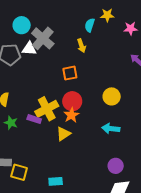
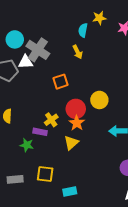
orange square: (70, 73) -> (61, 82), moved
yellow circle: (112, 96) -> (99, 100), moved
yellow cross: (47, 109) -> (51, 120), size x0.6
green star: (11, 123) -> (27, 145), moved
yellow square: (19, 172) -> (45, 174), moved

